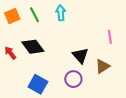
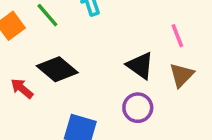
pink line: (110, 37) -> (177, 36), moved

